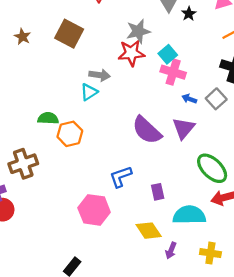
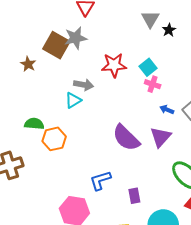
gray star: (138, 31) -> (76, 38), moved
brown star: (22, 37) -> (28, 64), moved
pink cross: (173, 72) -> (153, 84), size x0.7

